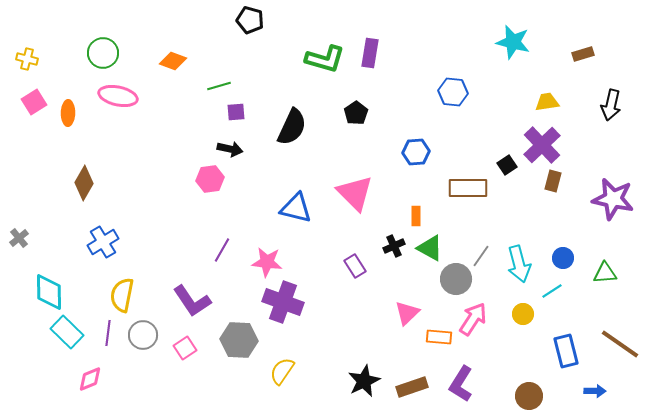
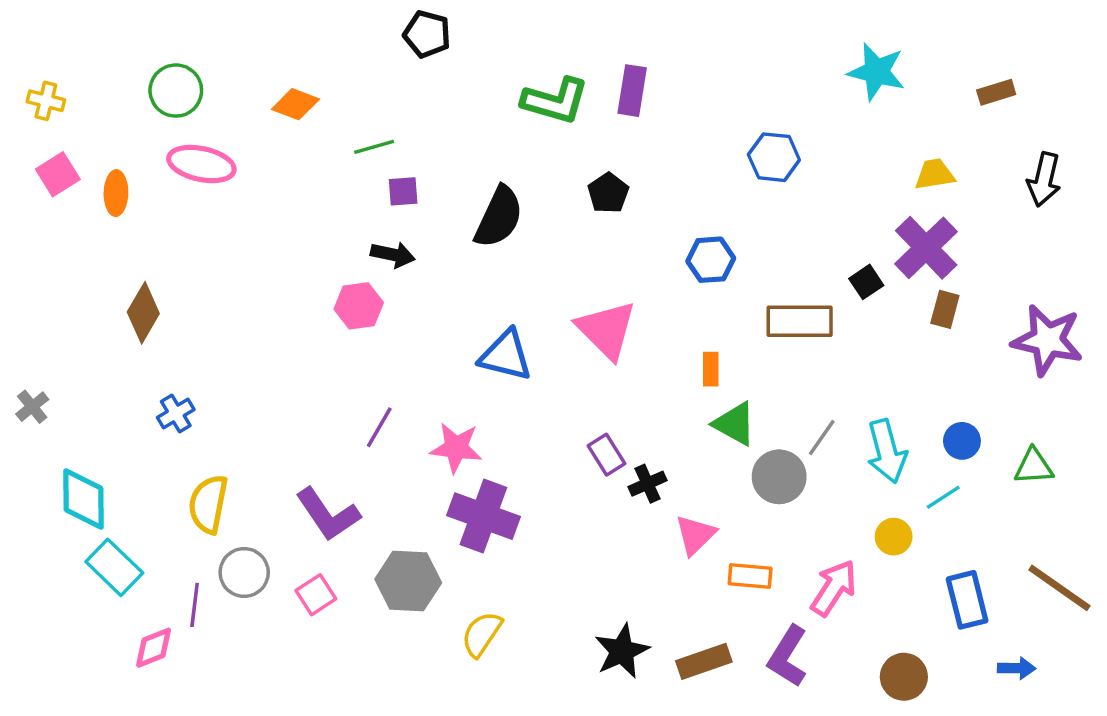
blue cross: (103, 242) -> (176, 414), size x0.7
black cross: (394, 246) -> (648, 484), moved
pink arrow: (473, 319) -> (834, 588), moved
purple line: (108, 333) -> (195, 605), moved

